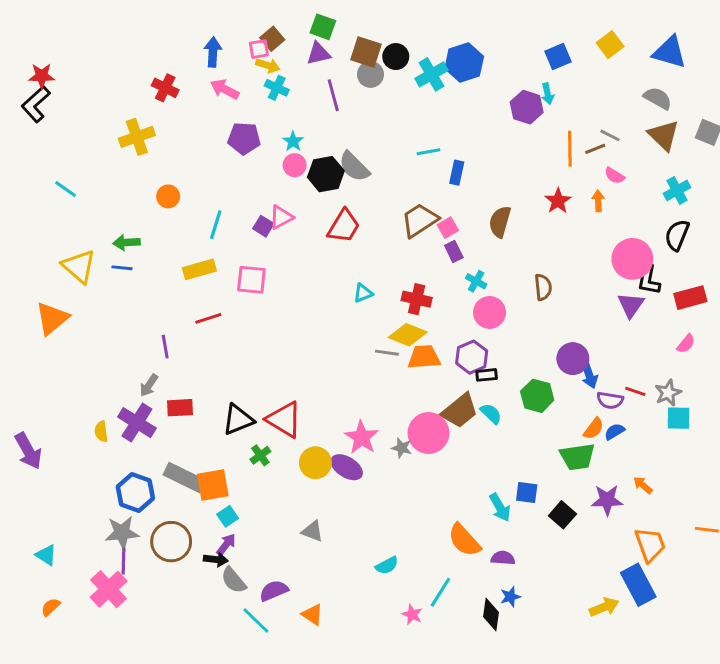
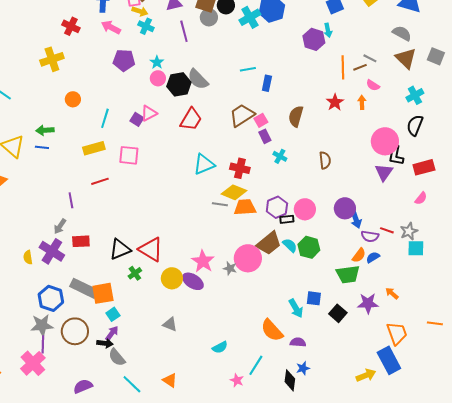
cyan triangle: (363, 293) -> (204, 164), size x1.6
pink circle: (490, 312) -> (305, 209), moved
green hexagon: (537, 396) -> (309, 247), moved
purple semicircle: (274, 591) -> (83, 386), moved

